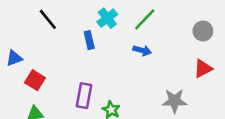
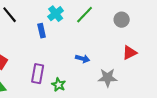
gray circle: (203, 31) -> (122, 20), moved
blue arrow: (142, 50) -> (83, 59), moved

